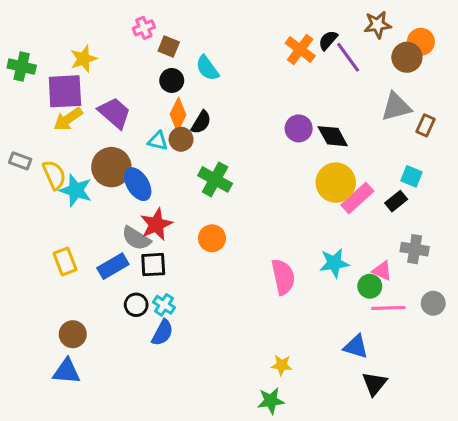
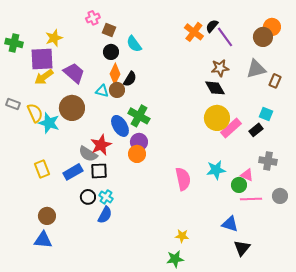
brown star: (378, 25) -> (220, 68), moved
purple circle: (299, 128) -> (139, 142), moved
blue ellipse: (138, 184) -> (120, 126), moved

